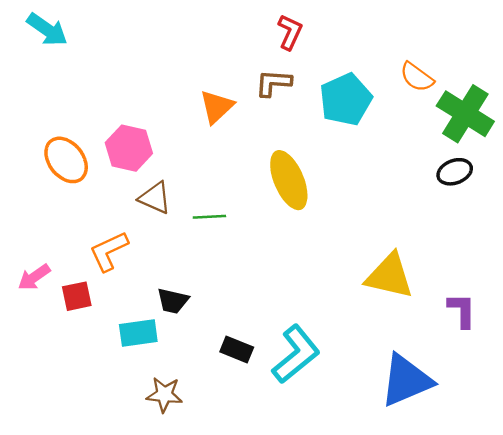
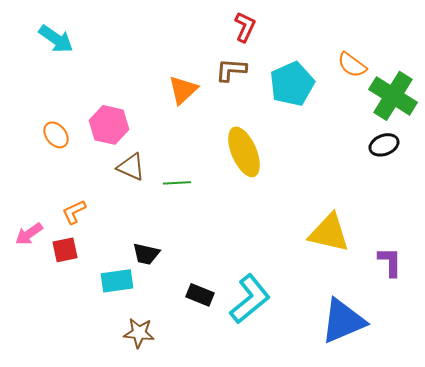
cyan arrow: (47, 30) -> (56, 39), moved
orange ellipse: (66, 160) -> (56, 135), size x0.7
orange L-shape: (109, 251) -> (74, 212), moved, size x0.7

